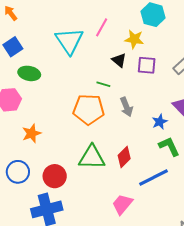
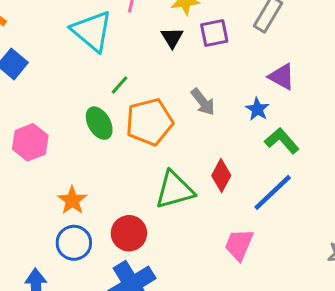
black triangle: (119, 60) -> (172, 38), turned 35
green ellipse: (29, 73) -> (99, 123), moved, turned 65
green line: (103, 84) -> (120, 85), moved, turned -48
orange star: (32, 133) -> (72, 200), moved

